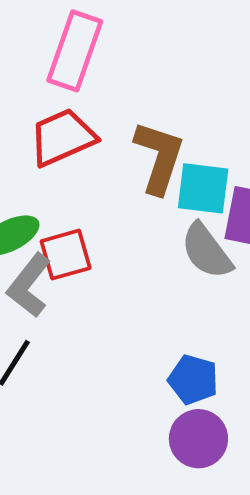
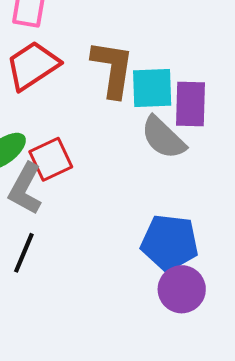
blue pentagon: (193, 380) -> (170, 243), size x1.4

